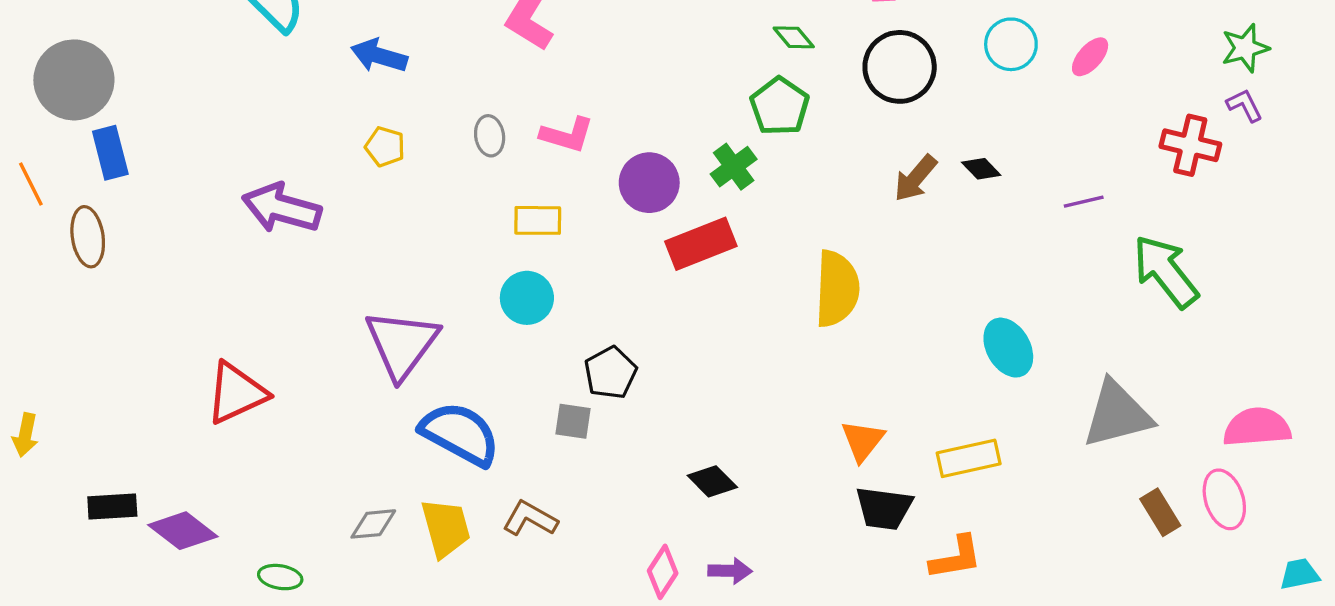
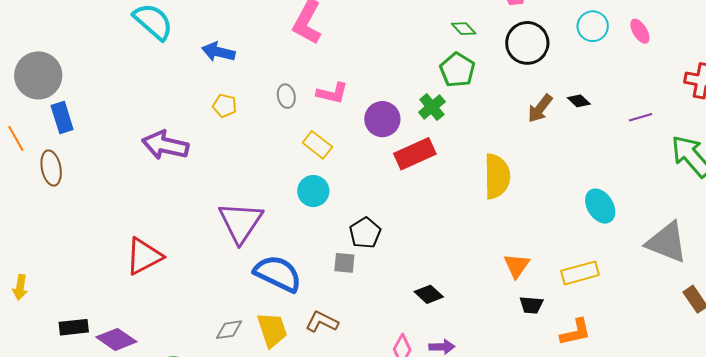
pink ellipse: (1090, 57) -> (640, 31), turned -70
yellow rectangle: (538, 220) -> (317, 145), turned 40
gray triangle: (1117, 414) -> (667, 242), turned 39
black trapezoid: (884, 508) -> (531, 305), size x0.7

